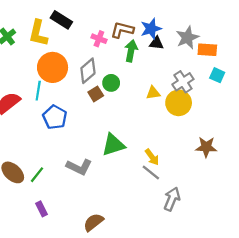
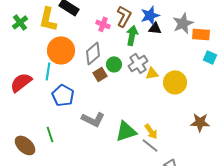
brown L-shape: (122, 30) -> (124, 16), turned 105
gray cross: (183, 82) -> (138, 63), moved
green triangle: (113, 145) -> (126, 131), moved
gray L-shape: (79, 167) -> (93, 119), moved
green line: (37, 175) -> (50, 134), moved, turned -56

